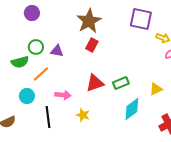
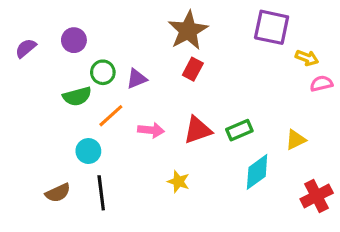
purple circle: (32, 13) -> (74, 40), moved
purple triangle: (57, 51) -> (137, 79), turned -32
pink arrow: (63, 95) -> (151, 130), moved
black line: (48, 117) -> (101, 193), moved

